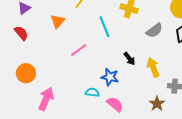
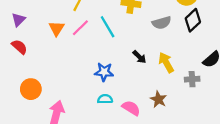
gray semicircle: (154, 30) -> (162, 23), turned 30
pink line: (79, 50) -> (80, 28), moved
blue star: (110, 77) -> (104, 72), moved
brown star: (157, 104) -> (158, 99), moved

